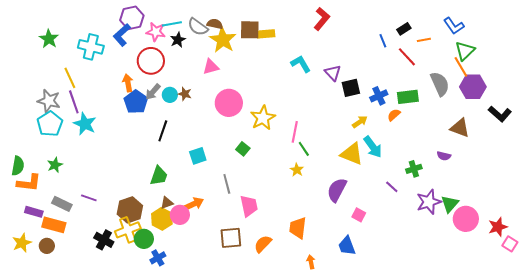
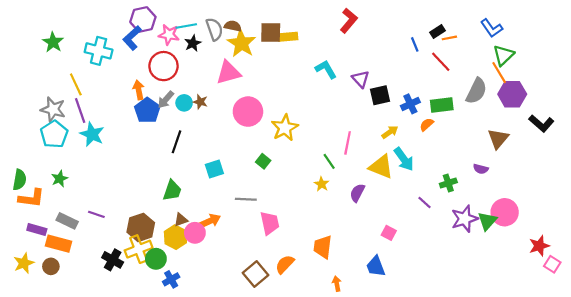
gray semicircle: (198, 27) -> (214, 29), turned -145
orange line: (424, 40) -> (449, 38), moved
pink triangle: (211, 67) -> (228, 73), size x1.4
gray semicircle: (440, 84) -> (476, 91), turned 50
brown triangle: (460, 128) -> (498, 139), turned 50
pink line: (295, 132) -> (348, 143), moved
gray line: (227, 184) -> (246, 199), turned -72
purple semicircle: (337, 190) -> (357, 193), moved, size x0.7
pink circle: (466, 219) -> (505, 212), moved
brown square: (231, 238) -> (256, 274), moved, turned -35

